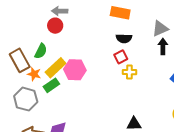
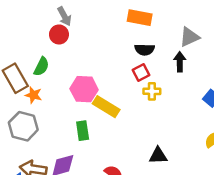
gray arrow: (60, 11) -> (64, 16), turned -119
black arrow: (163, 46) -> (180, 62), moved
yellow rectangle: (56, 68) -> (106, 107), moved, turned 75
green rectangle: (51, 85) -> (83, 131), moved, turned -63

